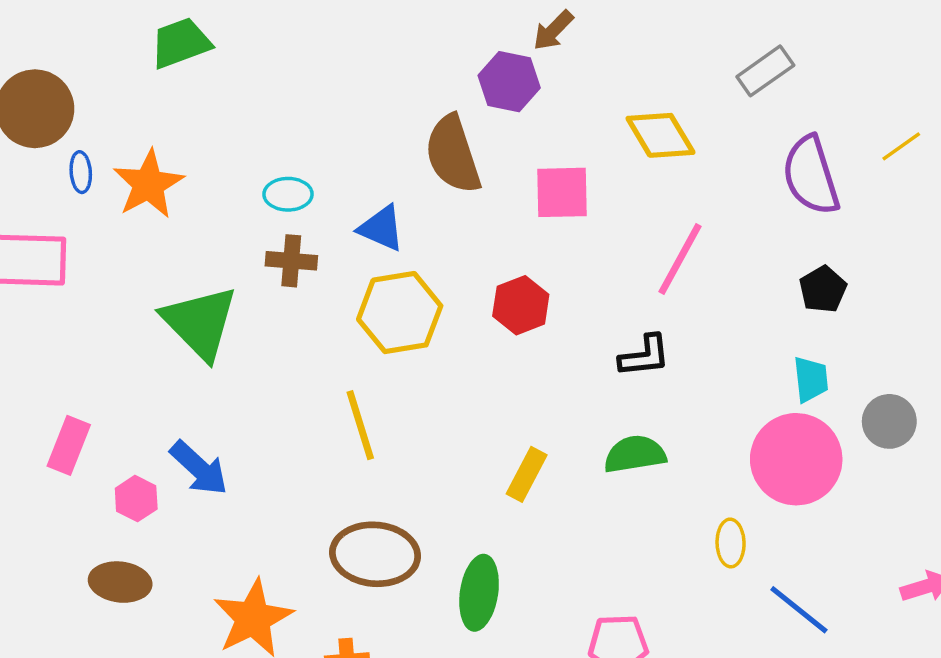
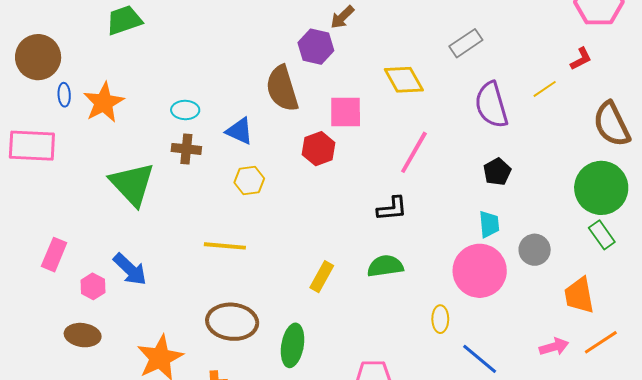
red hexagon: (521, 305) -> (319, 149), moved
yellow hexagon: (400, 313) -> (249, 181), size x0.6
yellow line: (360, 425) -> (225, 246), turned -69

